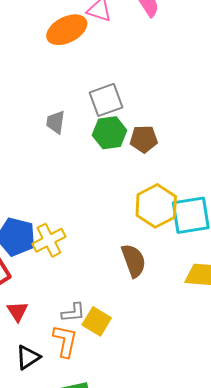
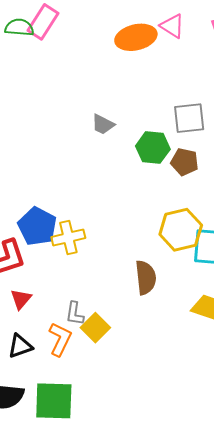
gray square: (106, 100) -> (189, 118), moved
gray trapezoid: (56, 122) -> (103, 124), turned -85
gray L-shape: (73, 313) -> (75, 314), turned 90

